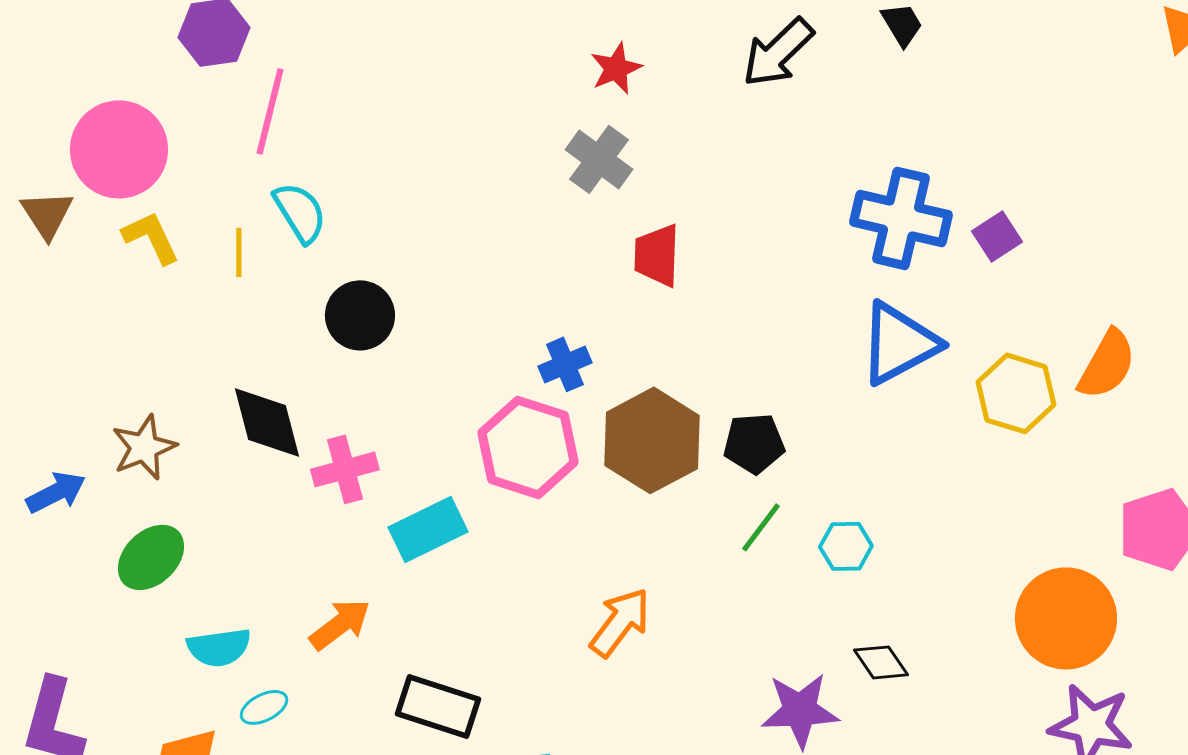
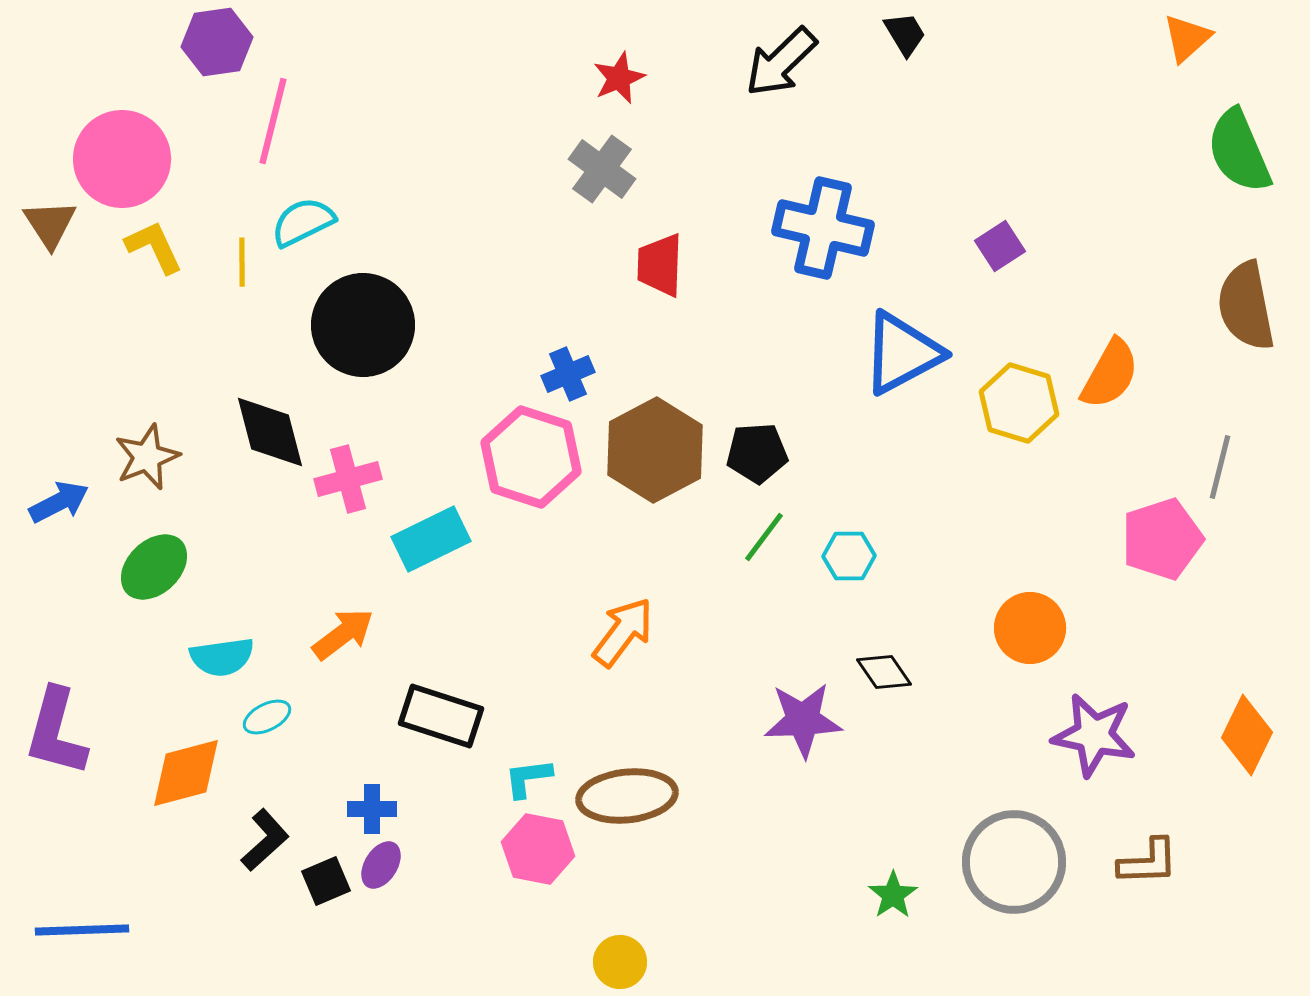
cyan semicircle: (300, 212) -> (303, 222), turned -84
blue cross: (901, 218) -> (823, 228), moved
black circle: (360, 315) -> (363, 325), size x1.5
orange circle: (1066, 618) -> (1030, 628), moved, size x0.7

